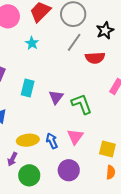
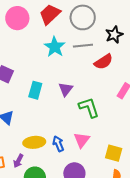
gray line: (74, 42) -> (83, 46), turned 48
cyan star: (32, 43) -> (55, 47), moved, size x1.5
red semicircle: (95, 58) -> (103, 62), turned -30
purple triangle: (56, 97) -> (66, 89), moved

